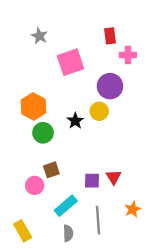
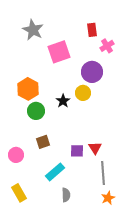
gray star: (39, 36) -> (33, 30), size x1.5
pink cross: (128, 55) -> (107, 46), turned -32
pink circle: (35, 185) -> (16, 155), moved
orange star: (133, 209) -> (108, 198), moved
gray line: (98, 220) -> (103, 173), moved
gray semicircle: (68, 233) -> (66, 195), moved

